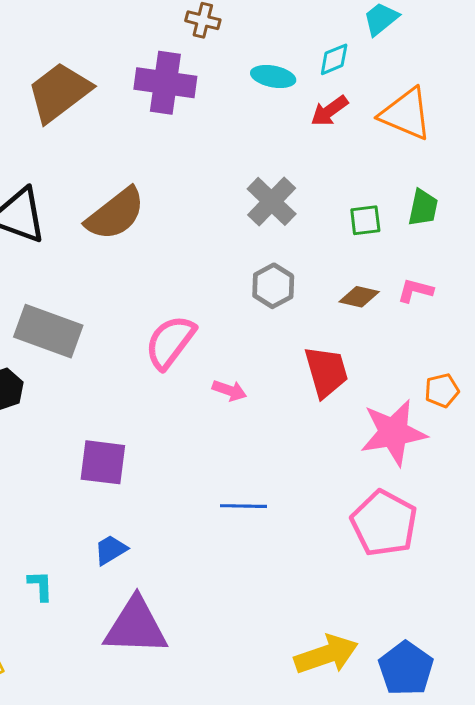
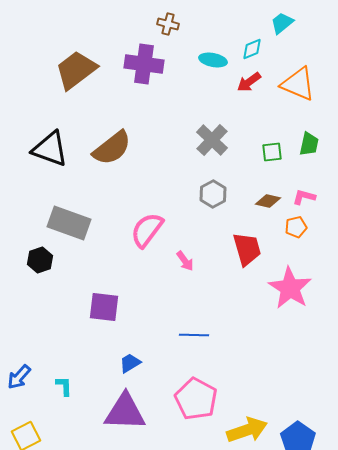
pink arrow: (229, 390) -> (185, 261), turned 35
orange pentagon: (442, 390) -> (296, 227), moved
pink star: (393, 433) -> (290, 288), turned -30
pink pentagon: (384, 523) -> (196, 399), moved
blue trapezoid: (111, 550) -> (130, 363), moved

